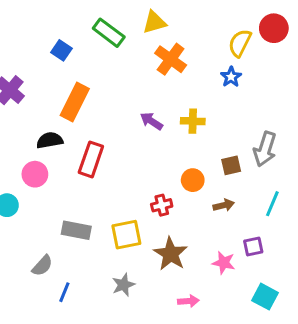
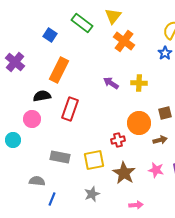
yellow triangle: (154, 22) -> (113, 16), turned -36
orange circle: (193, 180) -> (139, 123), size x1.5
pink star: (224, 263) -> (156, 170), moved
gray semicircle: (42, 266) -> (37, 181), turned -126

